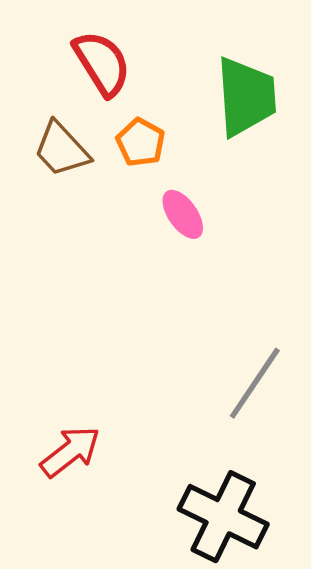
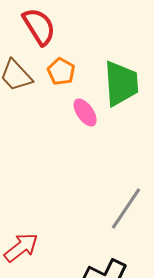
green trapezoid: (246, 97) -> (121, 83), moved

